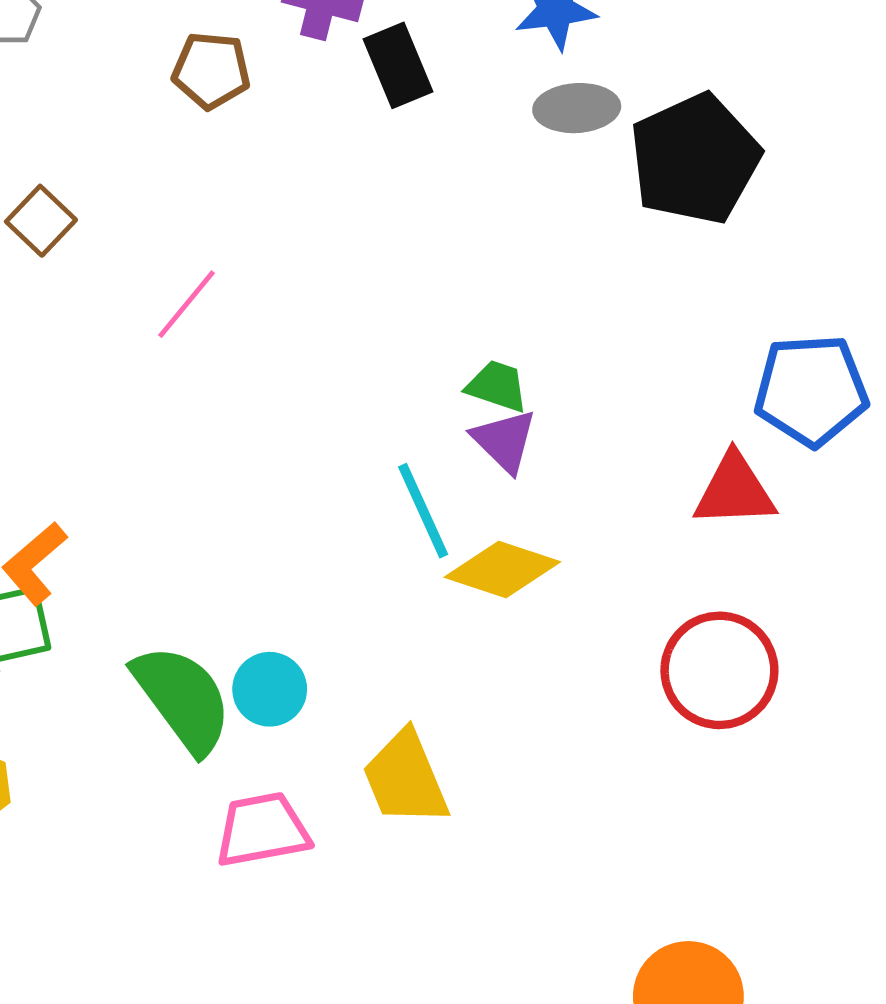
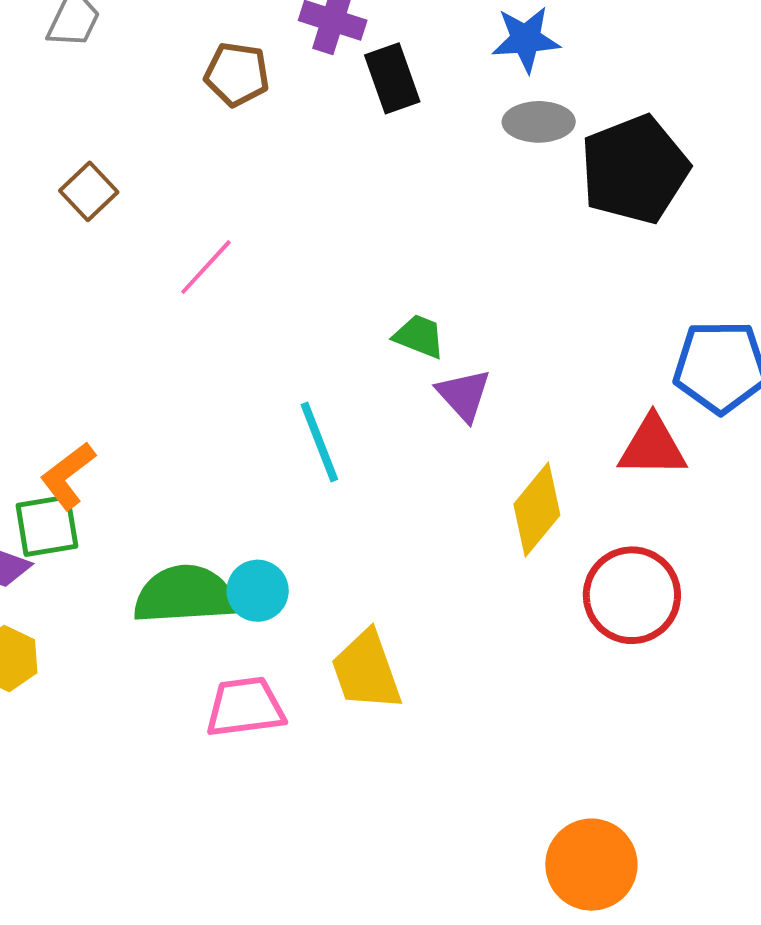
green trapezoid: (497, 386) -> (419, 336), moved
cyan line: (423, 511) -> (319, 442), moved
yellow diamond: (502, 569) -> (537, 510), moved, turned -72
green semicircle: (183, 699) -> (185, 595), turned -60

